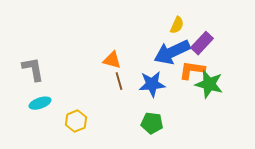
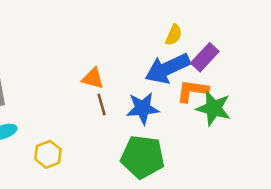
green pentagon: (152, 123) -> (143, 157), size x1.6

